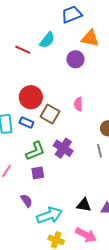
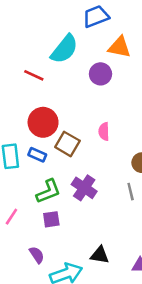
cyan semicircle: (47, 40) -> (64, 49), size x1.4
red line: (23, 50) -> (34, 75), moved
black triangle: (84, 205) -> (100, 255), moved

